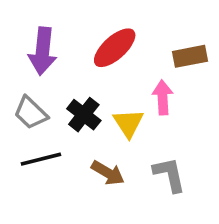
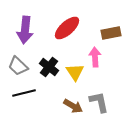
brown arrow: (108, 173) -> (73, 106), moved

